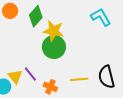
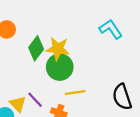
green diamond: (36, 16) -> (36, 48), moved
yellow line: (79, 79) -> (75, 93), moved

